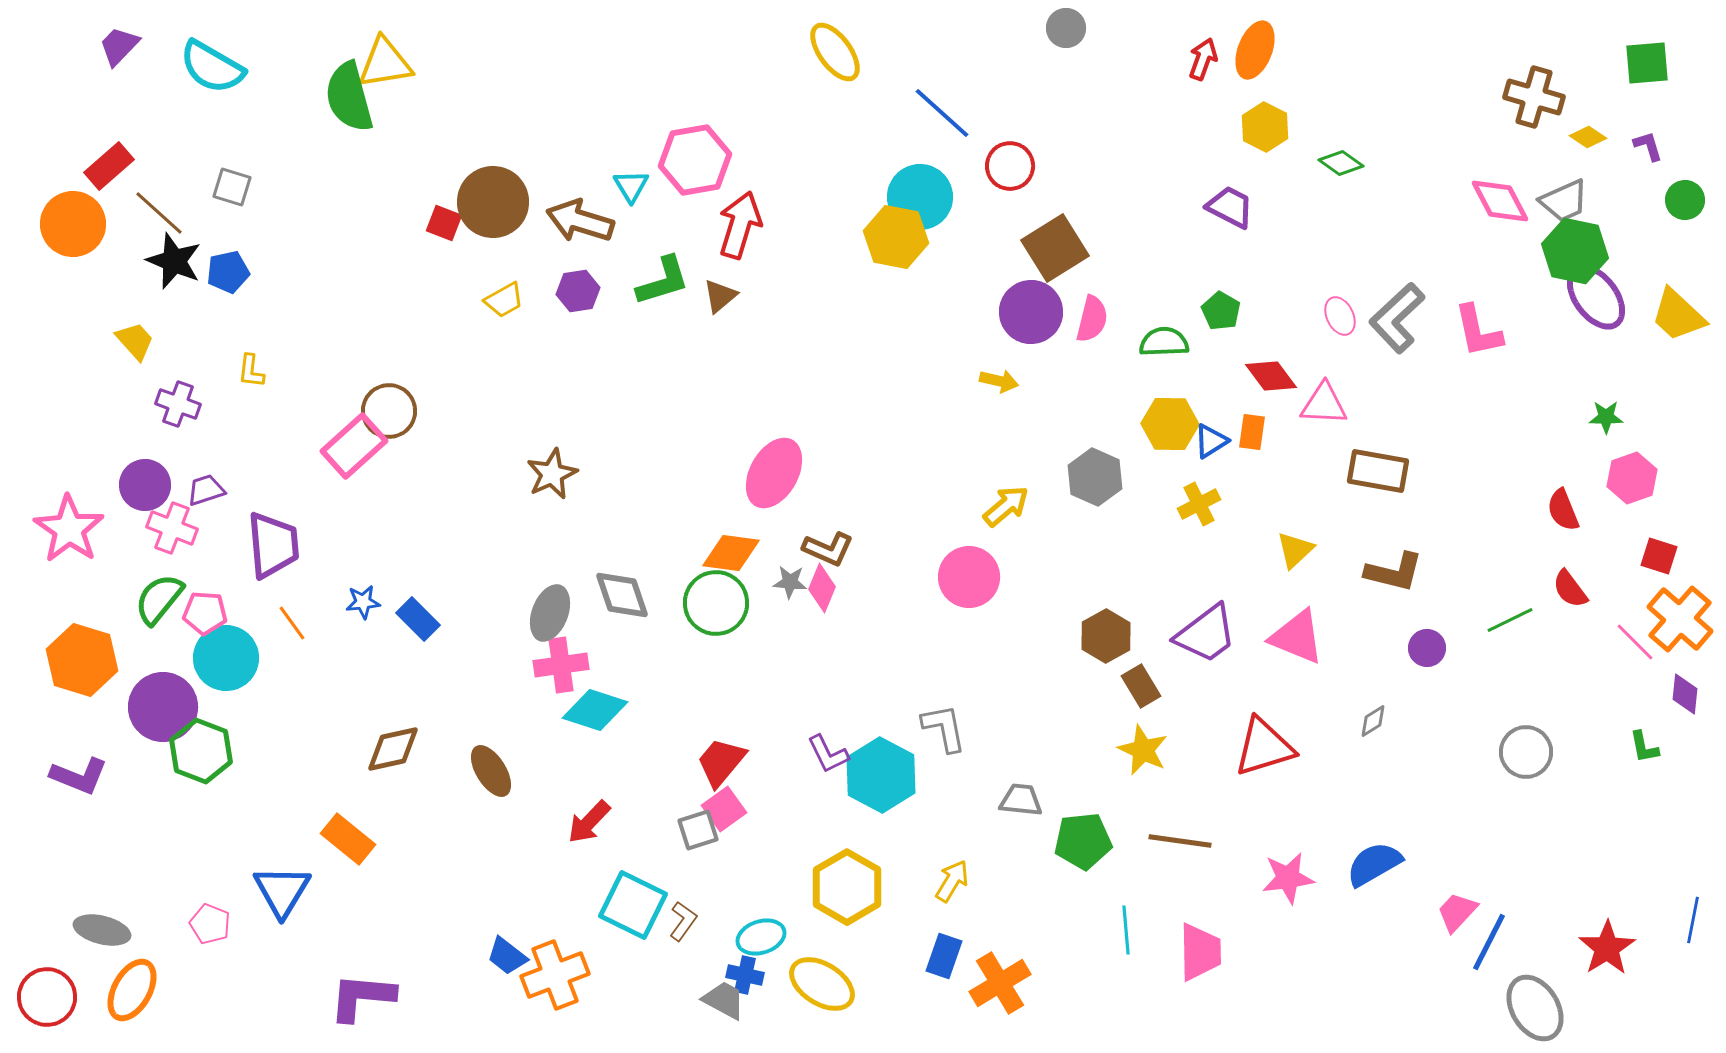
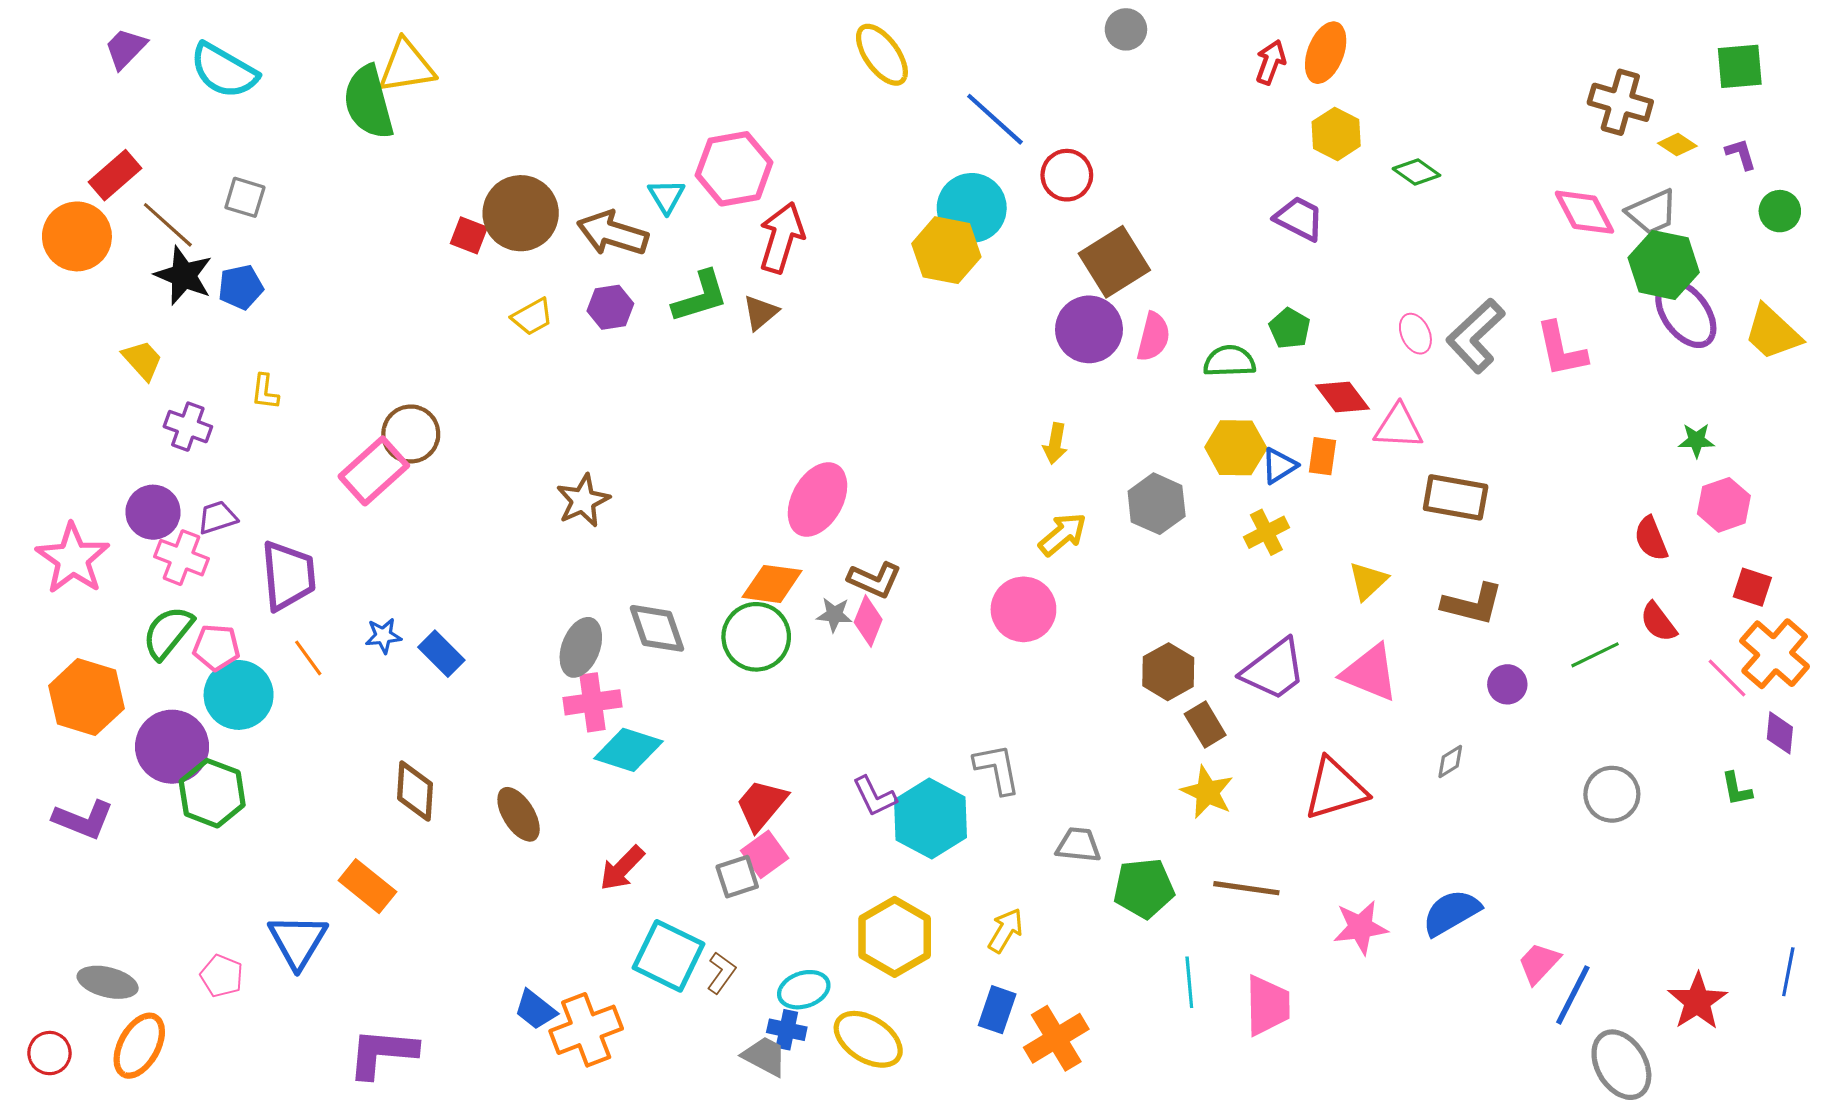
yellow arrow: (999, 381) -> (1055, 443), moved, turned 87
brown diamond: (393, 749) -> (415, 791), turned -74
red circle: (47, 997) -> (49, 1053), size x0.7

